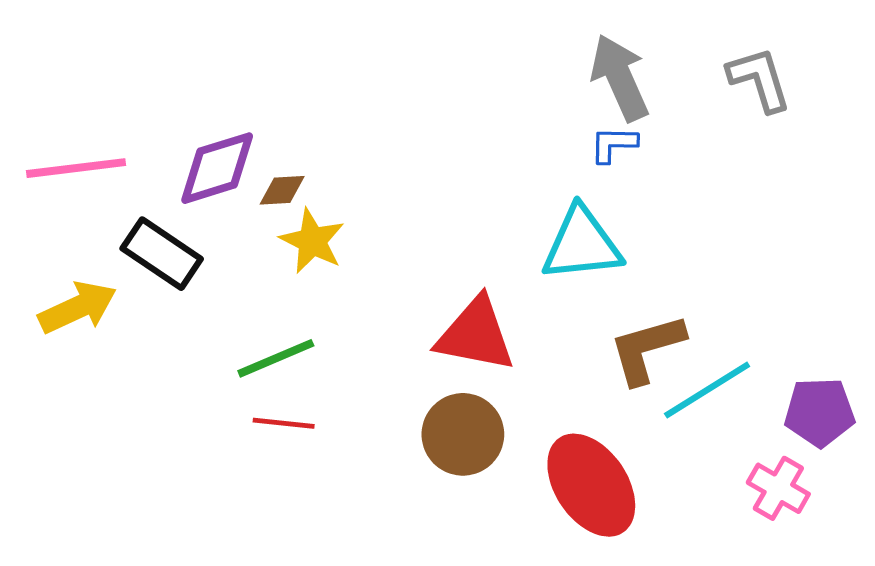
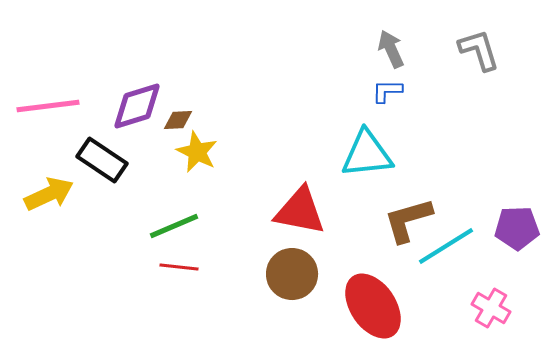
gray arrow: (620, 78) -> (391, 49), size x0.7
purple pentagon: (820, 412) -> (517, 228), moved

